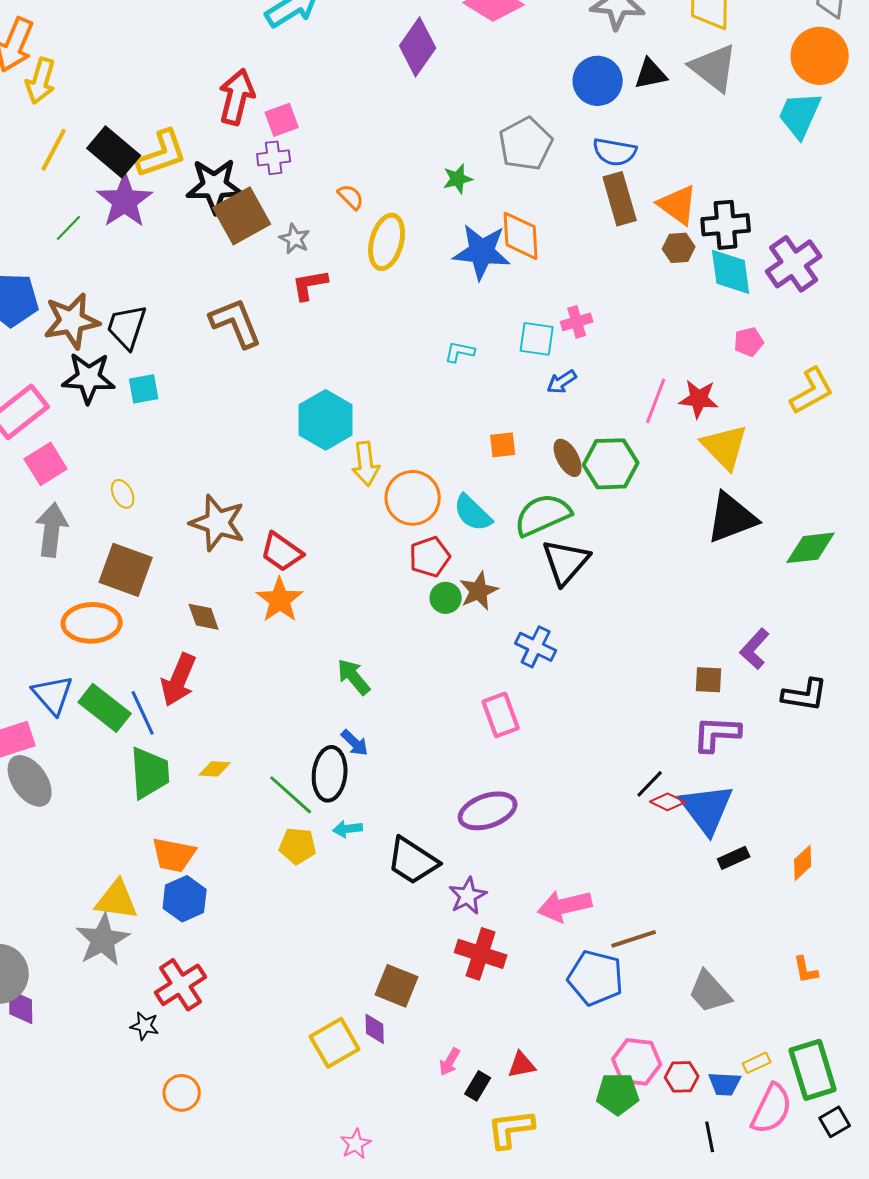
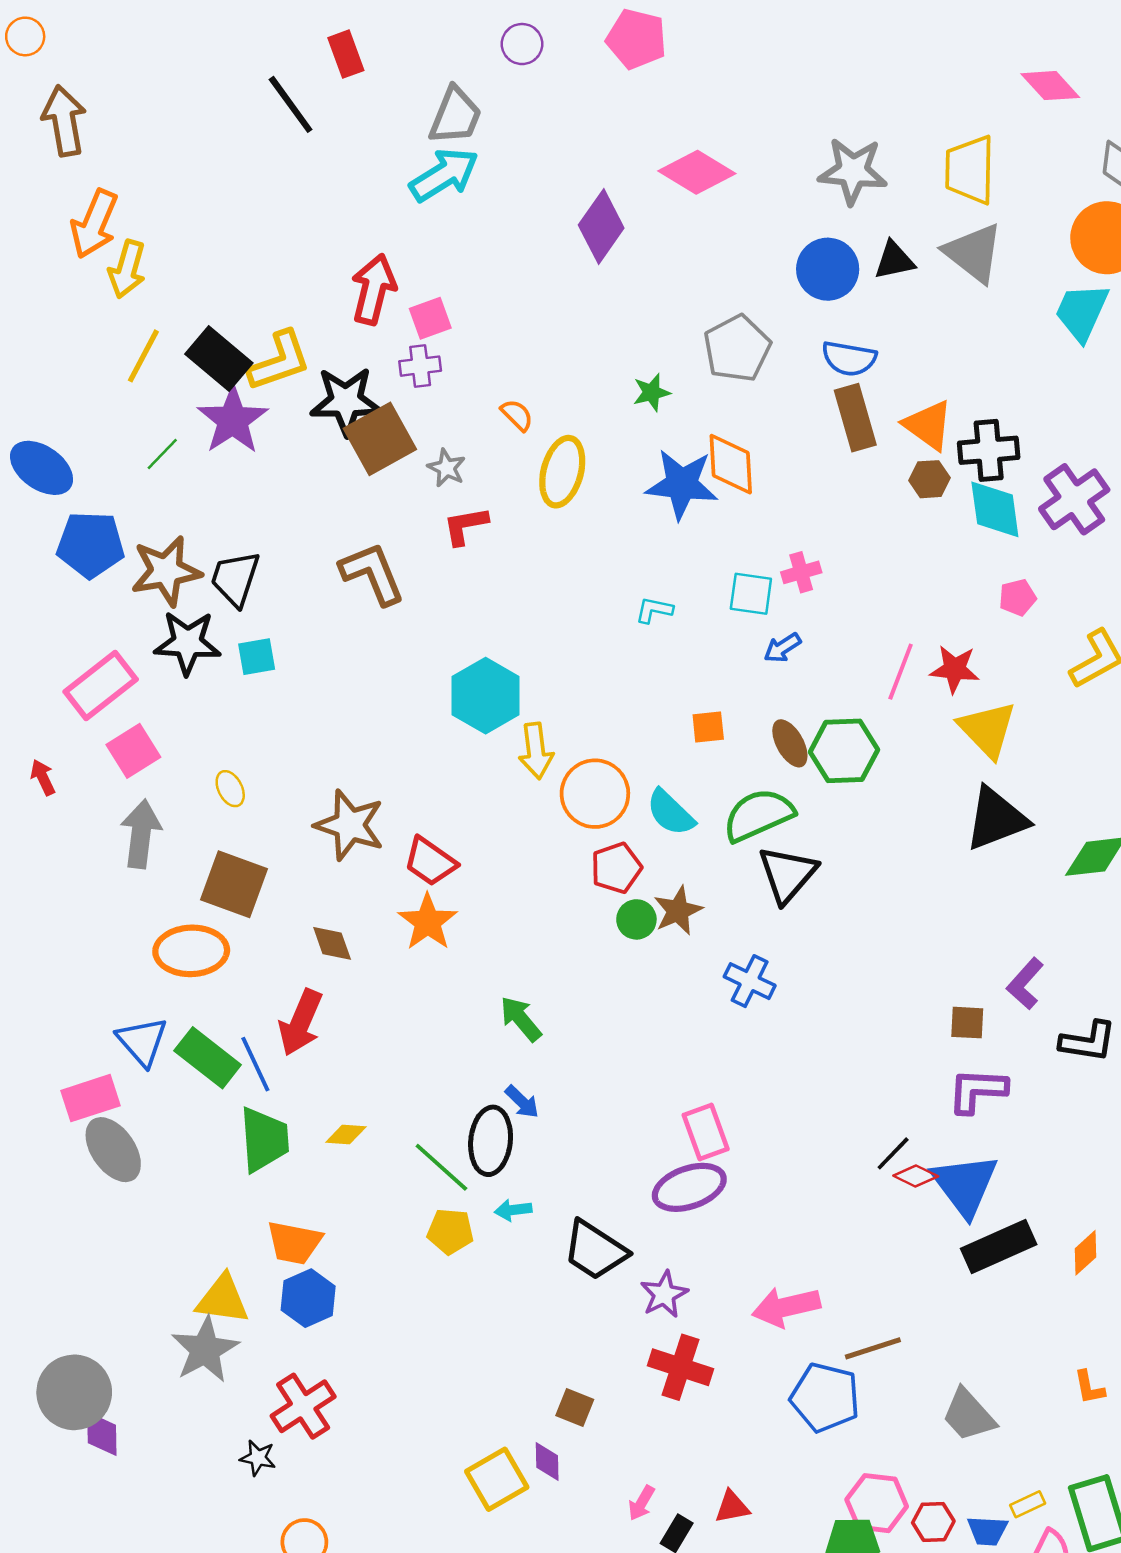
pink rectangle: (501, 715) -> (706, 1132), moved
black rectangle: (734, 858) -> (999, 1246), size x1.8
brown square: (397, 986) -> (575, 1407), size x0.7

